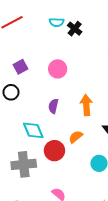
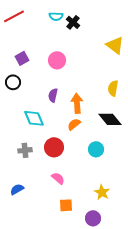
orange arrow: (86, 105) -> (77, 103), moved
red circle: (54, 151) -> (54, 147), moved
gray cross: (24, 164) -> (25, 150), size x0.6

